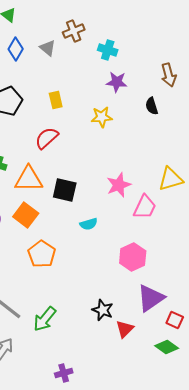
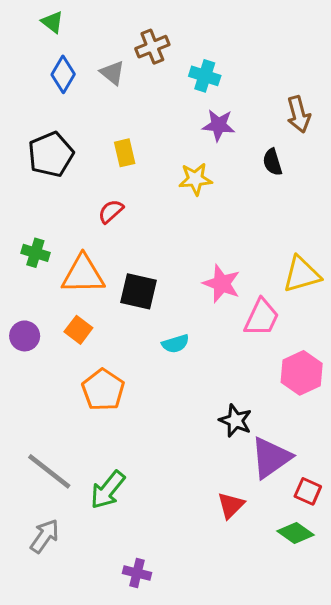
red semicircle: (47, 138) -> (111, 211), size x0.7
pink star: (119, 185) -> (222, 284), turned -30
orange square: (26, 215) -> (78, 330), size x0.7
pink hexagon: (133, 257) -> (302, 373), moved
black star: (103, 310) -> (235, 421), moved
purple cross: (64, 373) -> (137, 573), turned 30

